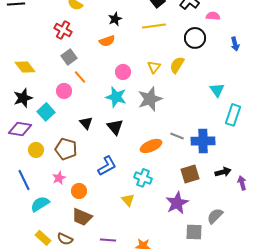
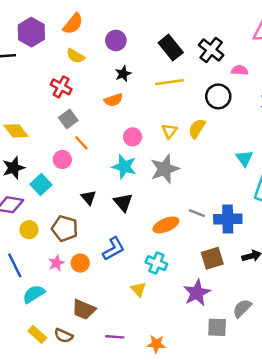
orange circle: (79, 191) -> (80, 263), moved

